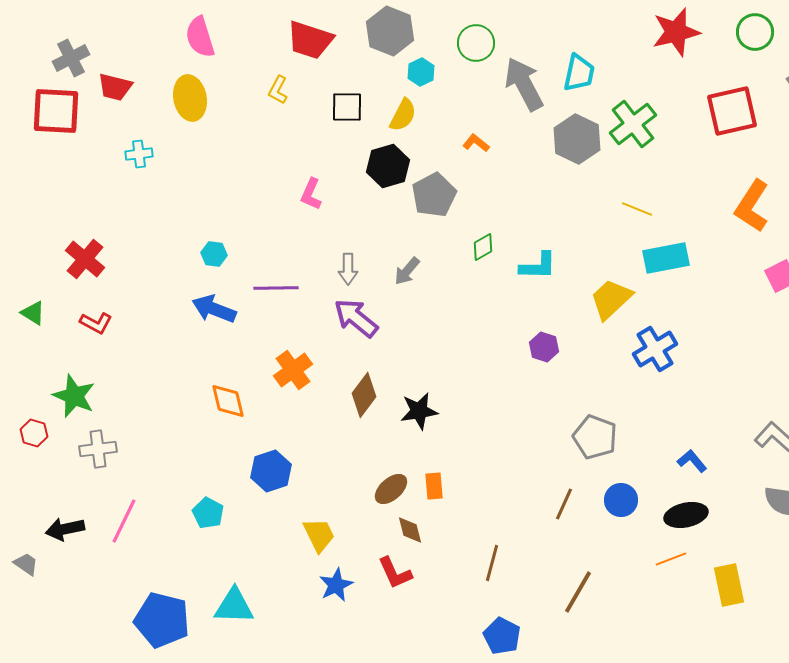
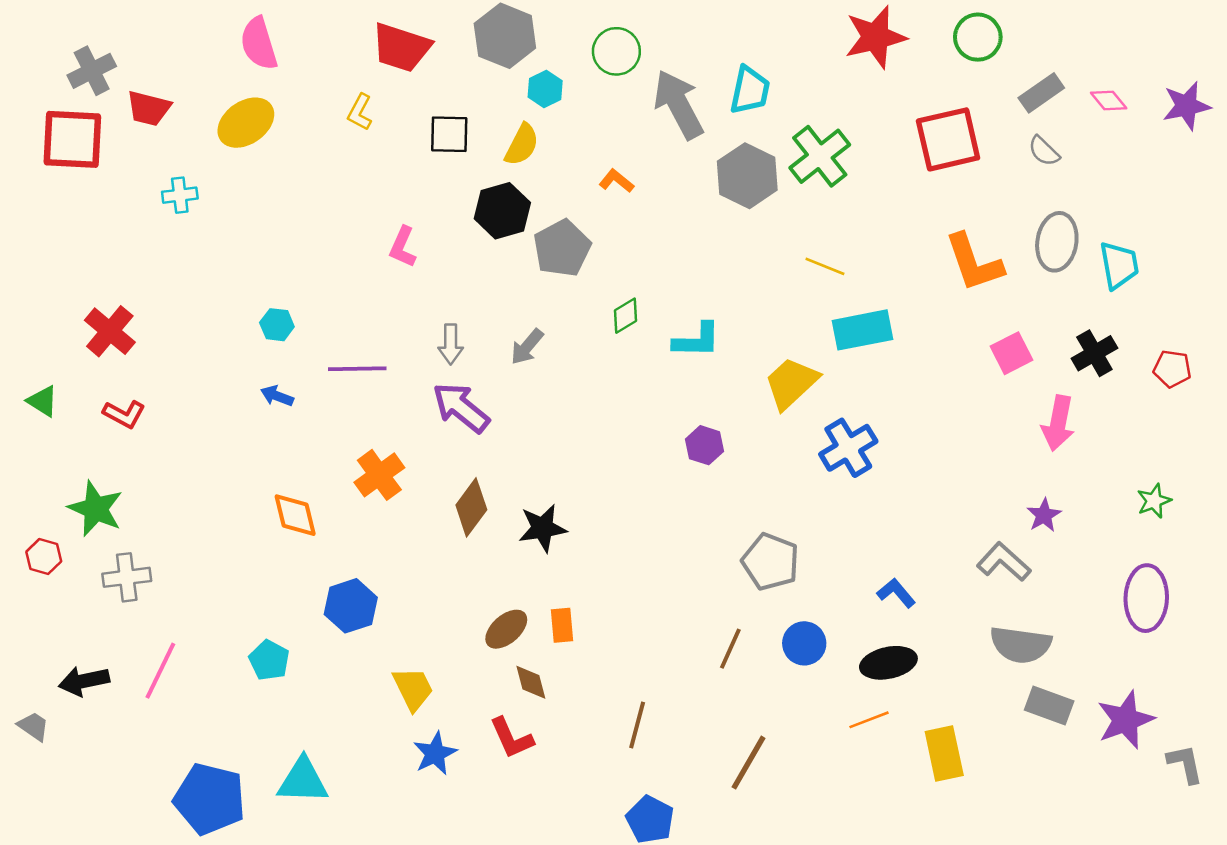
yellow ellipse: (190, 98) -> (246, 123), turned 66
orange L-shape: (752, 206) -> (974, 263), turned -52
blue arrow: (214, 309) -> (277, 396), size x0.6

